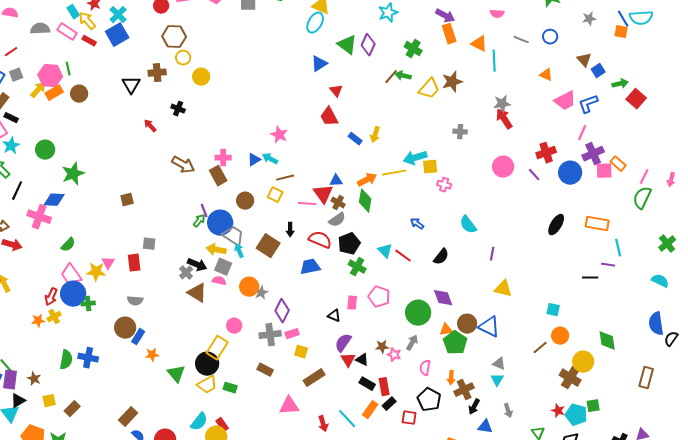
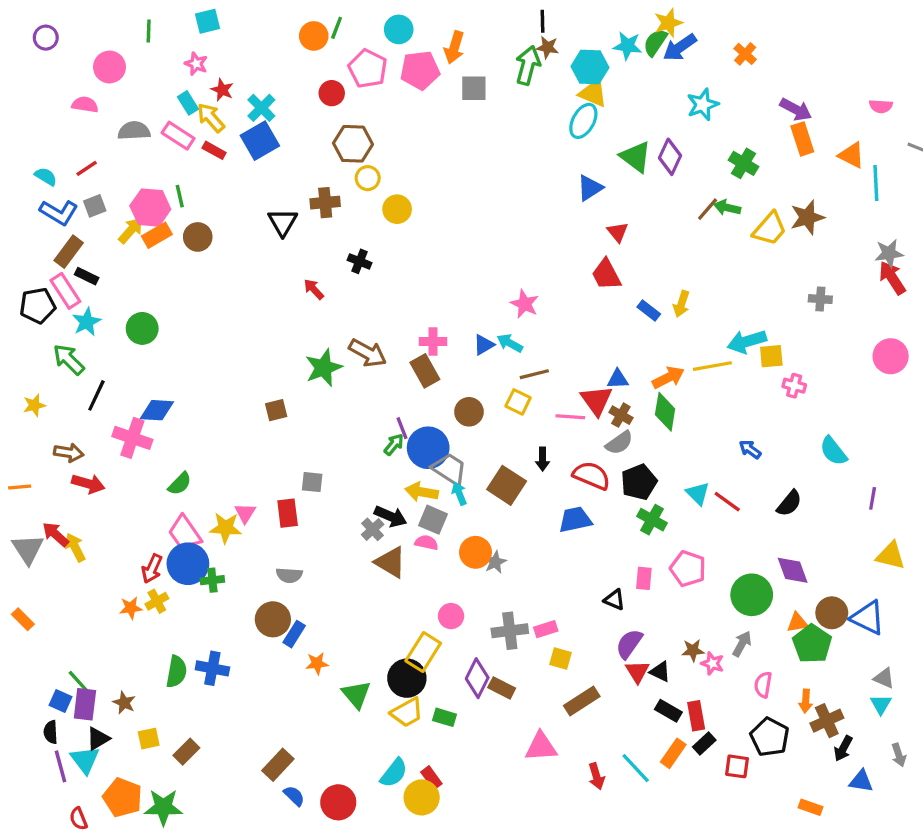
green star: (73, 174) -> (324, 368), moved
purple diamond: (282, 311) -> (477, 678), moved

